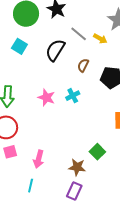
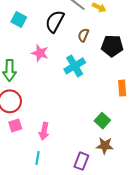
cyan cross: (73, 96) -> (75, 66), size x1.5
pink star: (46, 98) -> (40, 53), moved
brown star: (77, 167) -> (105, 146), moved

